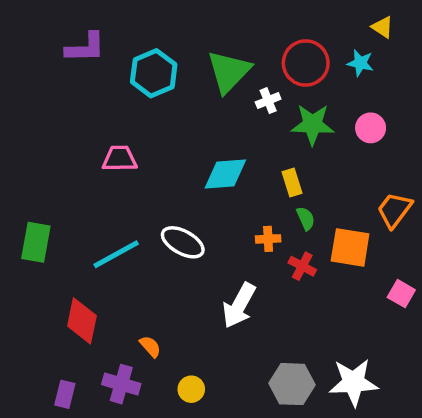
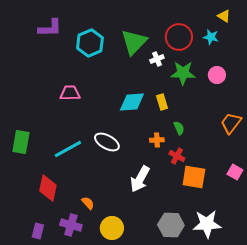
yellow rectangle: (292, 183) -> (162, 102), moved
orange square: (350, 247) -> (194, 177), moved
yellow circle: (191, 389) -> (112, 228), size x1.5

